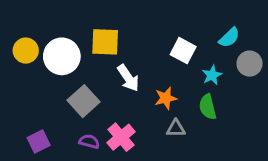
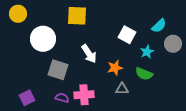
yellow square: (105, 42) -> (77, 16), moved
yellow circle: (26, 51) -> (18, 14), moved
gray square: (83, 101) -> (58, 70), turned -30
green semicircle: (208, 107) -> (144, 74), turned -54
pink cross: (121, 137) -> (84, 95), turned 36

